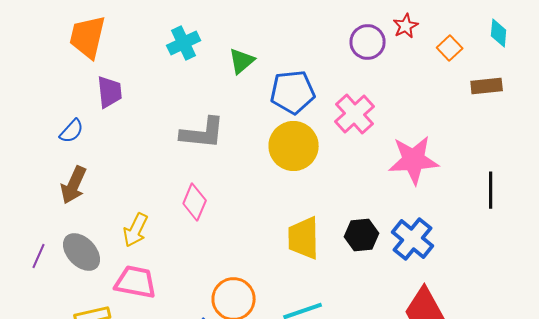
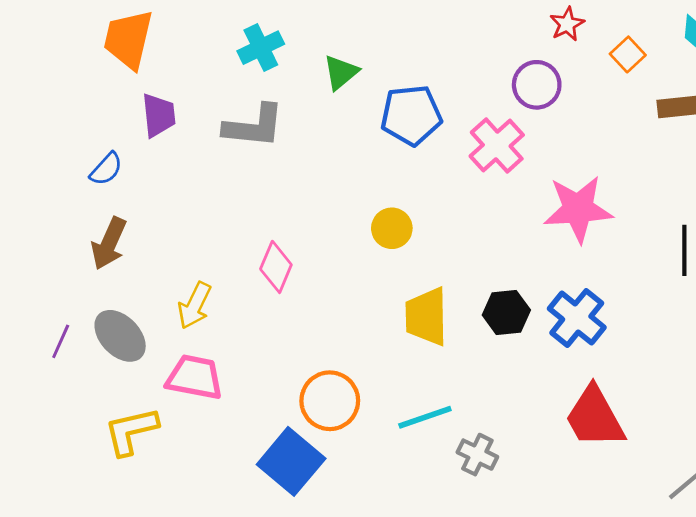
purple circle: (368, 42) -> (537, 85), moved
gray L-shape: (203, 133) -> (254, 126), moved
yellow circle: (294, 146) -> (392, 228), moved, size x0.6

